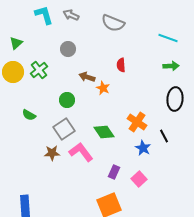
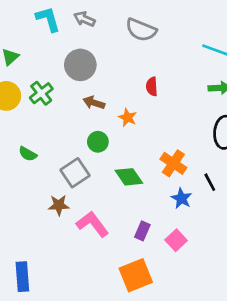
gray circle: (68, 49) -> (80, 65), size x1.5
brown arrow: (87, 77) -> (94, 103), moved
green circle: (67, 100) -> (98, 142), moved
pink L-shape: (81, 152) -> (92, 224), moved

